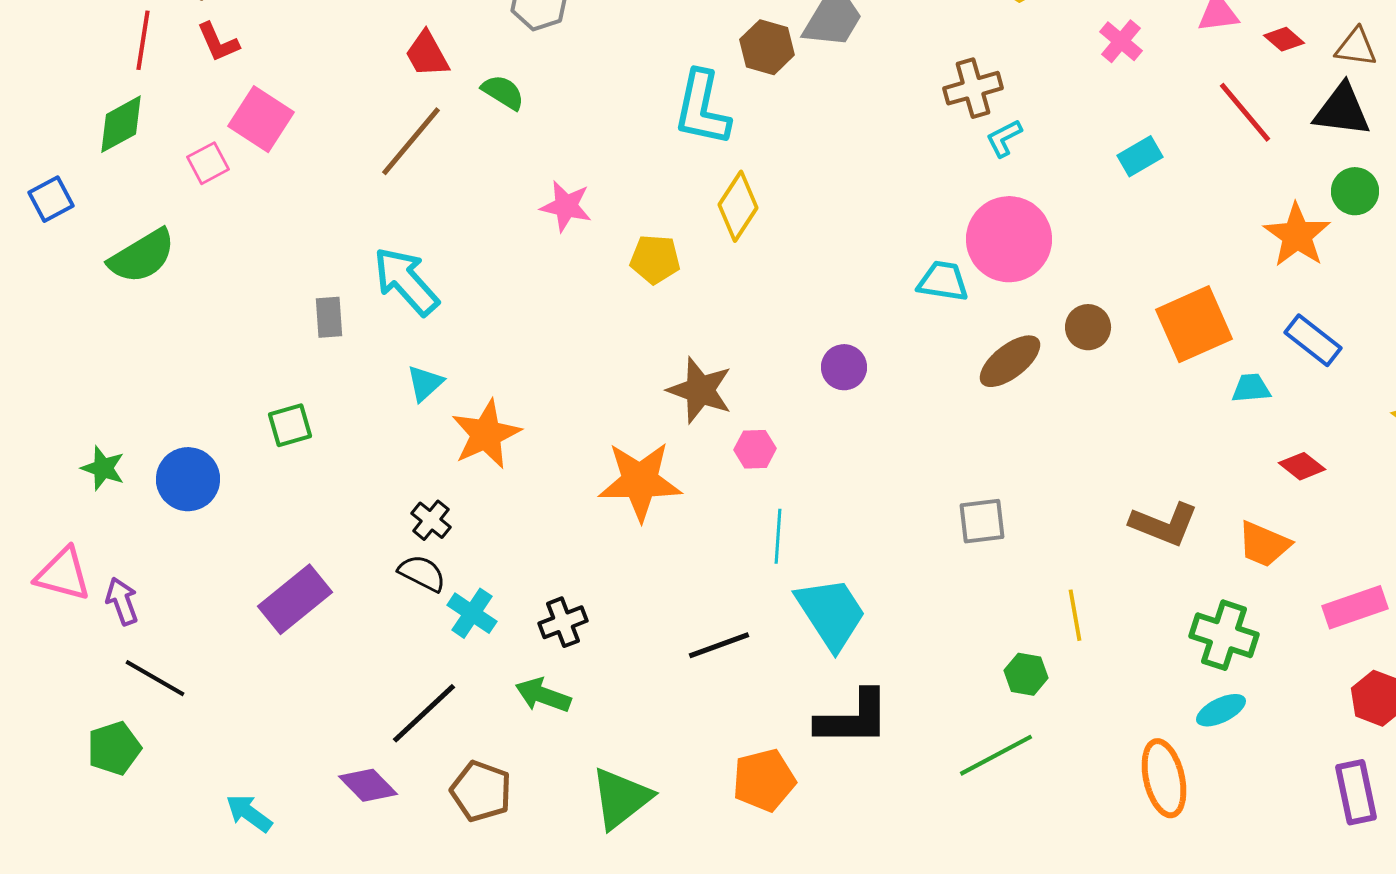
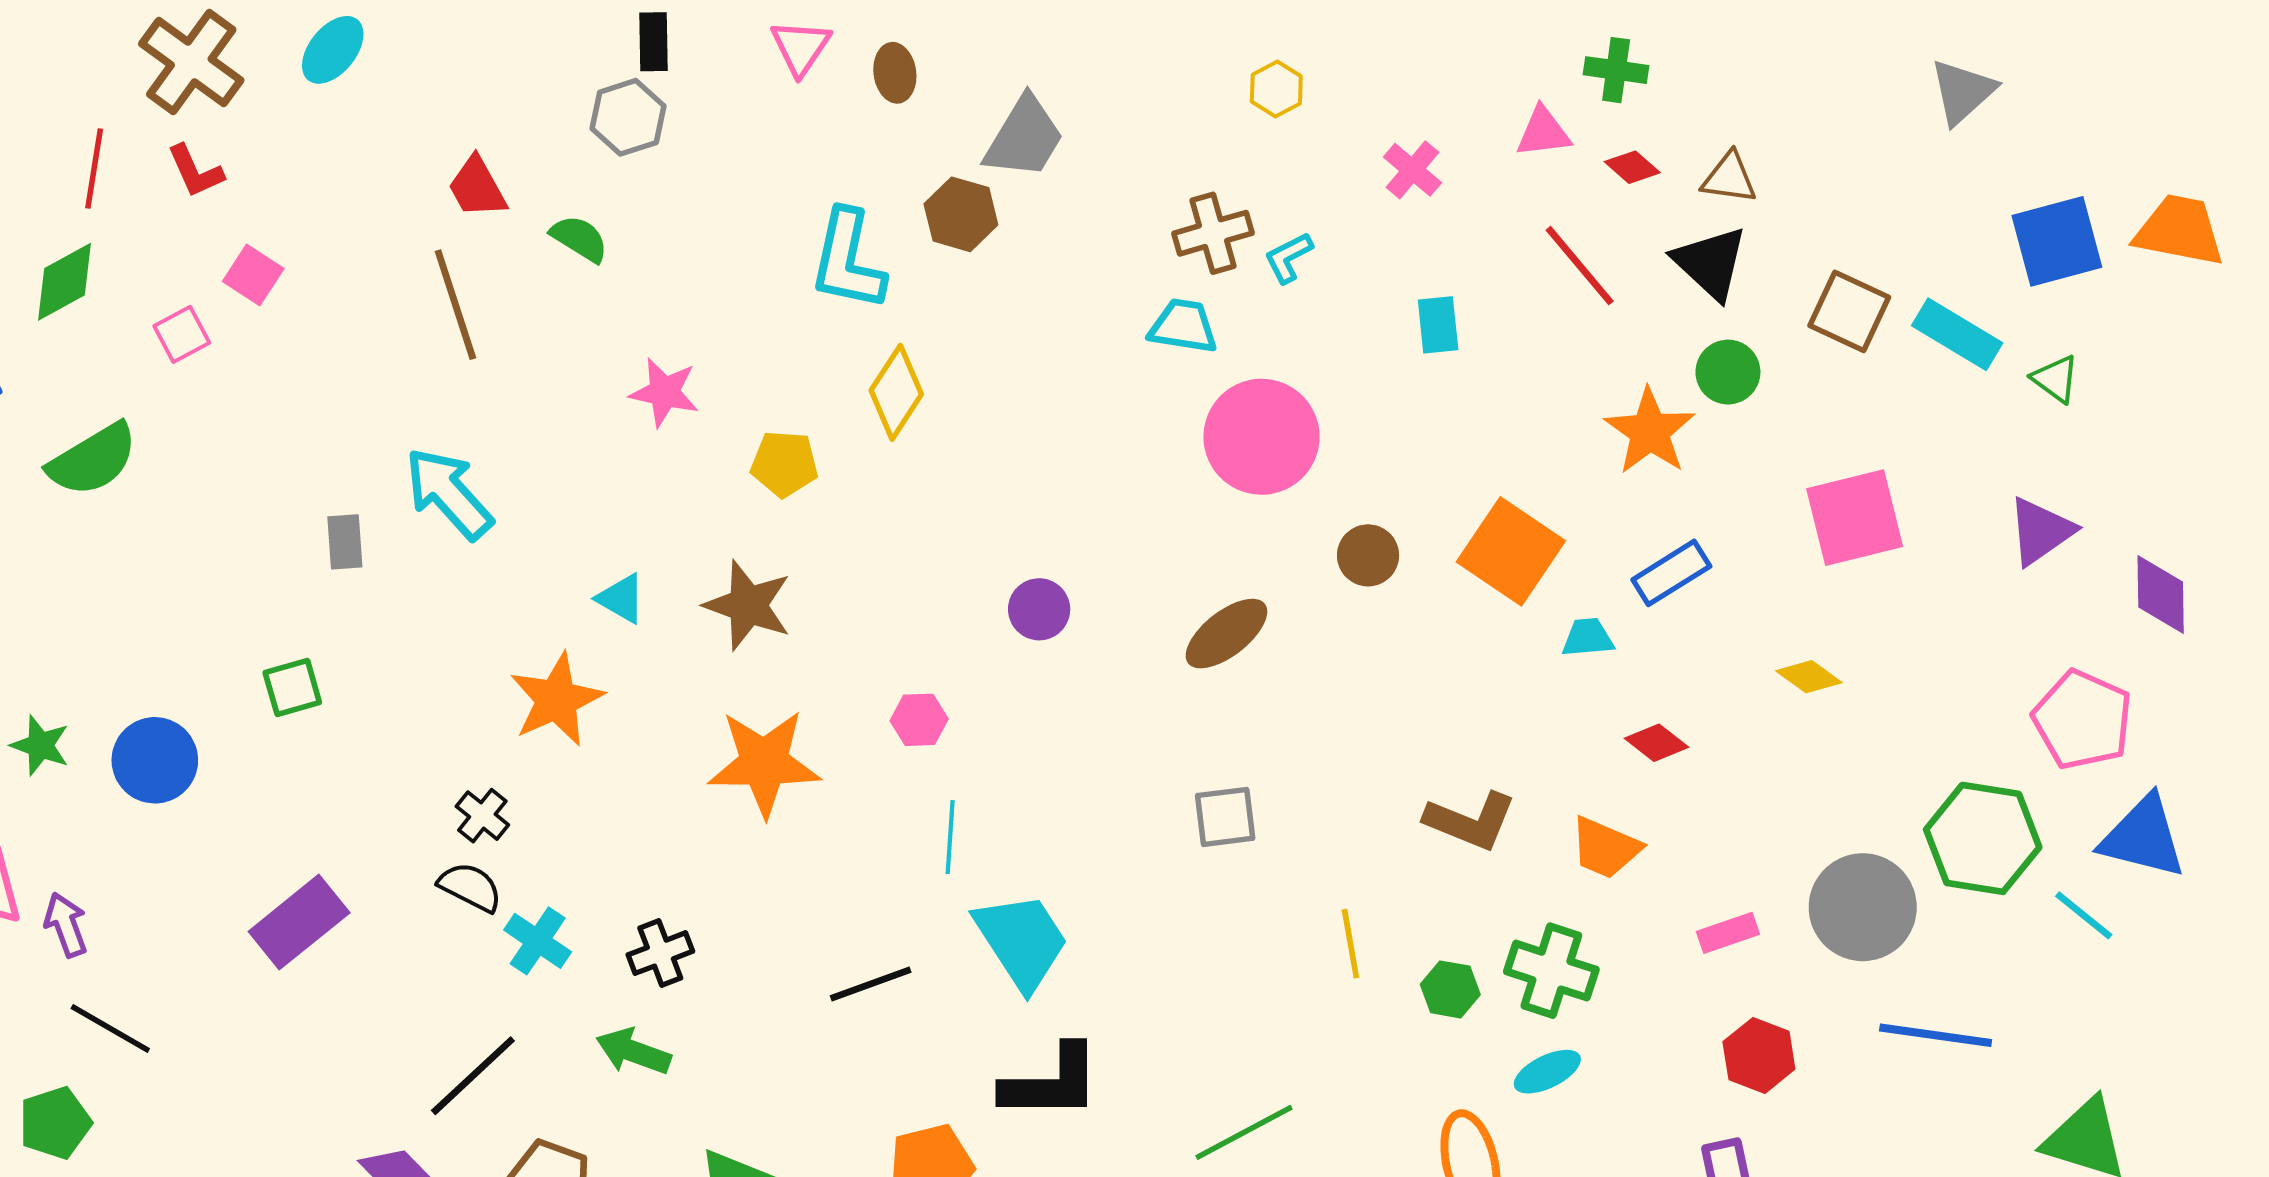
brown hexagon: (767, 47) -> (961, 214), moved
black triangle: (1342, 110) -> (1710, 263), turned 36
pink square: (261, 119) -> (253, 275), size x0.7
cyan L-shape: (1004, 138) -> (1288, 257), moved
brown line: (411, 141) -> (455, 305), turned -58
cyan rectangle: (1140, 156) -> (1438, 325), turned -66
cyan trapezoid: (943, 281) -> (1183, 326), moved
orange square: (1194, 324) -> (1511, 551), turned -32
blue rectangle: (1313, 340) -> (1671, 573), turned -70
brown ellipse: (1010, 361) -> (1226, 634), moved
cyan triangle: (425, 383) -> (621, 599), moved, turned -48
brown star: (700, 390) -> (748, 605), moved
pink rectangle: (1355, 607) -> (1728, 933), size x0.7
green hexagon: (1026, 674) -> (1450, 989), moved

